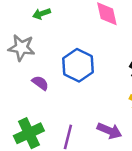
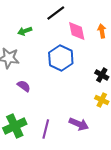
blue hexagon: (78, 65) -> (61, 58), moved

